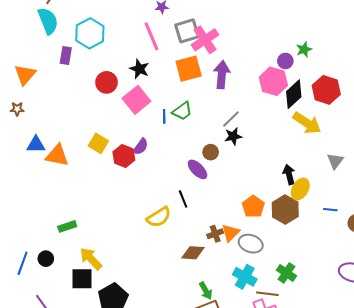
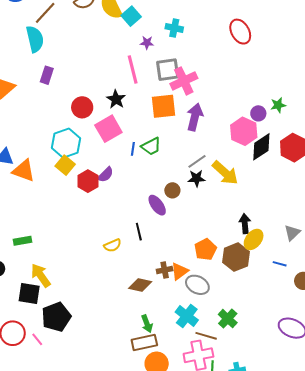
cyan hexagon: (90, 33) -> (66, 143), moved
yellow arrow: (307, 123) -> (225, 173), moved
gray triangle: (335, 161) -> (292, 233), moved
yellow semicircle: (159, 217) -> (113, 245), size x0.7

